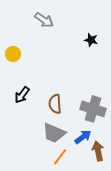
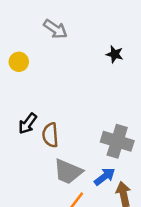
yellow circle: (13, 54) -> (19, 62), moved
brown semicircle: (55, 104) -> (50, 135), moved

